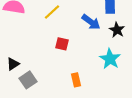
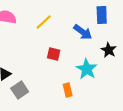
black star: (117, 30) -> (109, 50), moved
cyan star: (110, 59) -> (87, 69), moved

